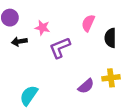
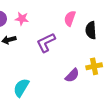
pink star: (42, 28) -> (22, 19), moved

